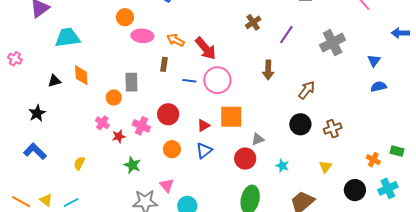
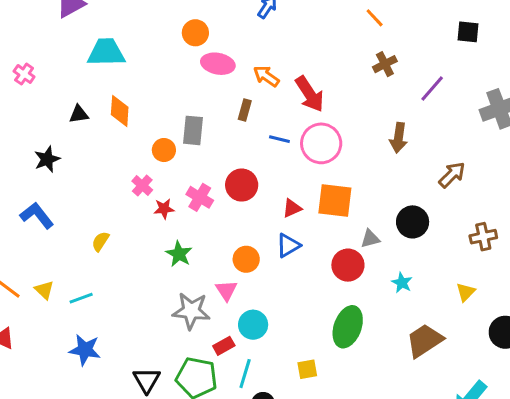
black circle: (300, 124) -> (413, 222), moved
orange circle: (172, 149) -> (246, 259), moved

